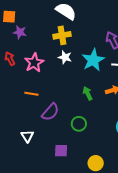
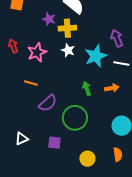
purple star: (20, 32) -> (49, 19), moved
green circle: (79, 124) -> (75, 118), size x1.6
white triangle: (27, 136) -> (22, 139), moved, turned 32

